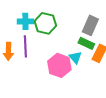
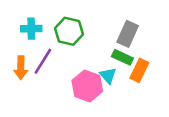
cyan cross: (25, 21) -> (31, 29), moved
purple line: (25, 46) -> (43, 61), turned 35

